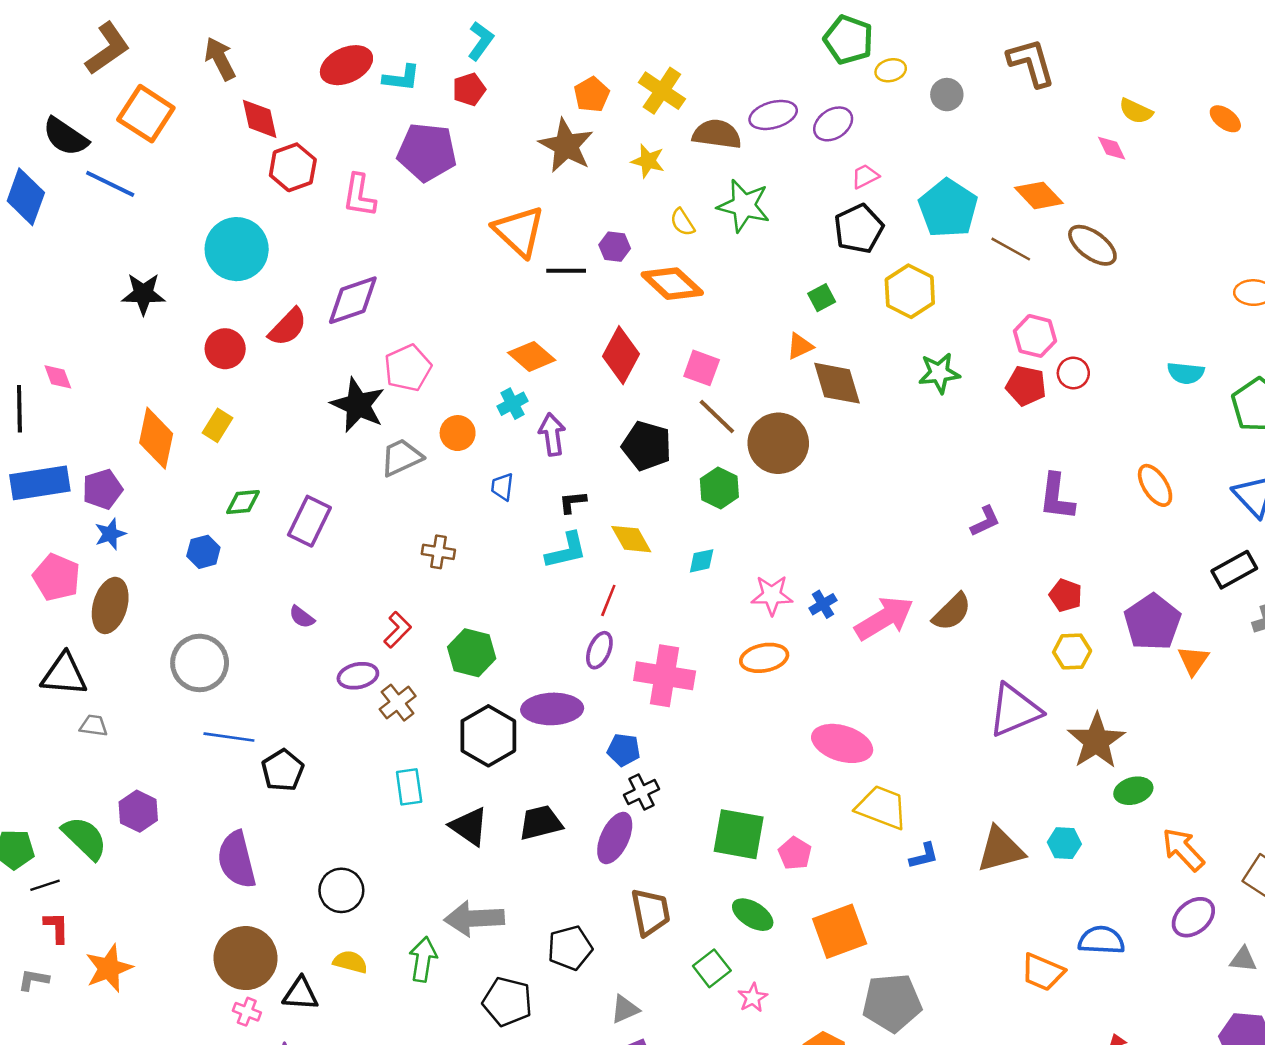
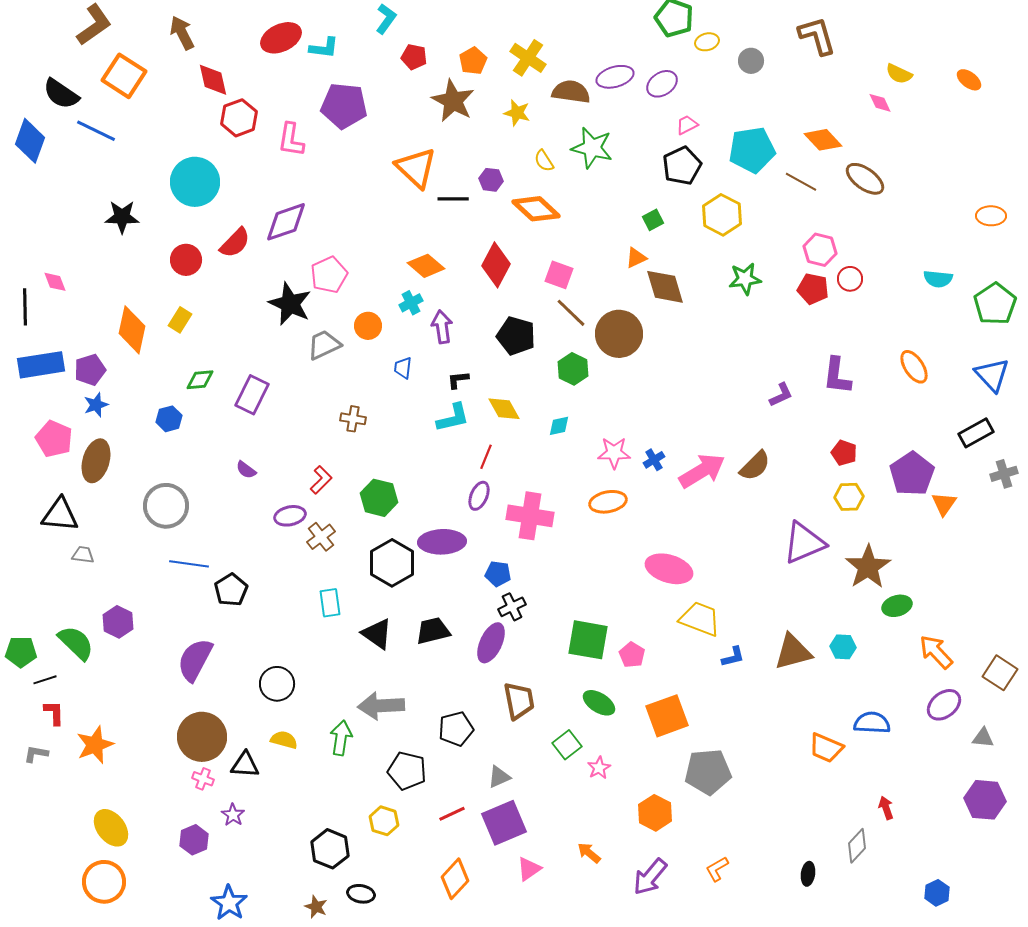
red pentagon: (469, 89) -> (414, 57), moved, turned 30
cyan pentagon: (948, 208) -> (752, 150), turned 30
purple semicircle: (237, 860) -> (195, 660), turned 42

